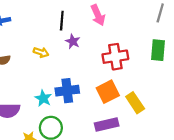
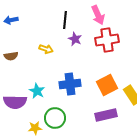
red cross: (115, 57) -> (107, 40), moved
cyan star: (43, 98) -> (37, 91), moved

